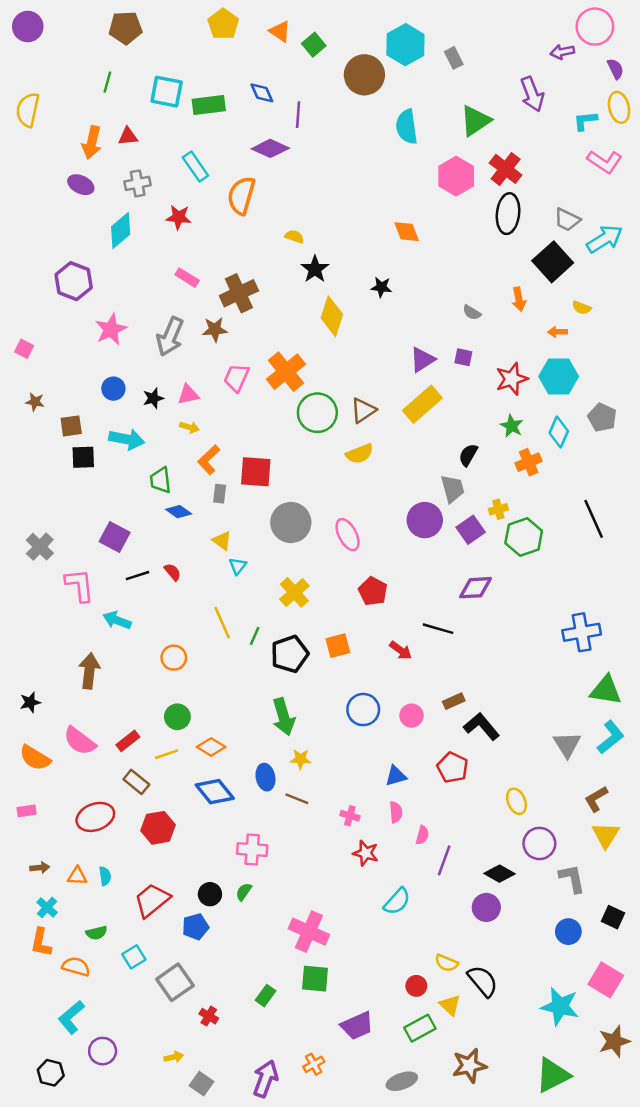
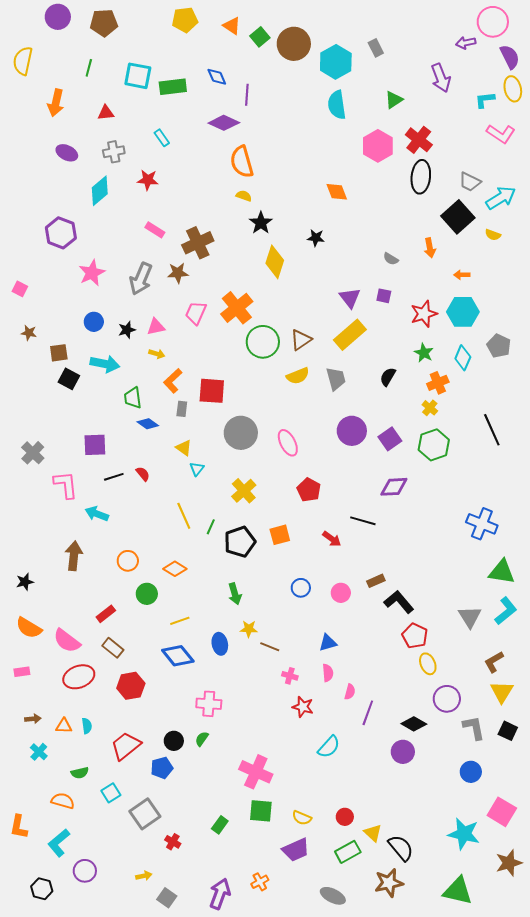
yellow pentagon: (223, 24) -> (185, 20), turned 30
purple circle: (28, 27) -> (58, 17), moved
cyan hexagon: (405, 45) -> (336, 62), moved
purple semicircle: (615, 69) -> (510, 57), size x1.4
brown circle: (364, 75) -> (294, 44), moved
yellow semicircle: (28, 110) -> (23, 61), moved
green triangle: (475, 121) -> (394, 100), size x0.7
orange arrow: (92, 142) -> (56, 103), moved
cyan rectangle: (195, 167) -> (162, 138), size x0.7
orange semicircle: (241, 195) -> (242, 162), moved, turned -32
yellow semicircle: (582, 308) -> (493, 235), moved
purple triangle: (422, 360) -> (350, 298), turned -35
black square: (83, 457) -> (69, 379), turned 30
gray trapezoid: (453, 489) -> (336, 379), moved
yellow cross: (498, 509) -> (430, 408), moved, turned -35
purple square: (115, 537) -> (95, 445), turned -30
blue cross: (582, 632) -> (482, 524), turned 32
orange circle: (174, 658) -> (128, 561), moved
blue circle: (363, 710) -> (301, 588), size x0.7
green arrow: (284, 717) -> (235, 594), size x0.7
pink semicircle: (80, 741) -> (67, 641), moved
orange diamond: (211, 747) -> (175, 569), moved
yellow line: (167, 754) -> (180, 621), moved
red pentagon: (453, 767) -> (415, 636), moved
brown line: (297, 799) -> (270, 647), moved
black square: (613, 917) -> (508, 731), moved
orange L-shape: (41, 942) -> (19, 827), moved
yellow semicircle: (446, 963) -> (302, 818), moved
black semicircle: (483, 981) -> (401, 848), moved
green triangle: (553, 1075) -> (458, 891), turned 40
gray ellipse: (402, 1081) -> (333, 896), turned 45

